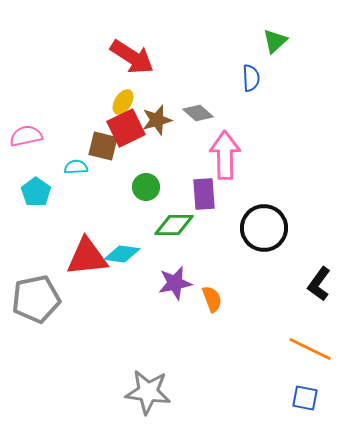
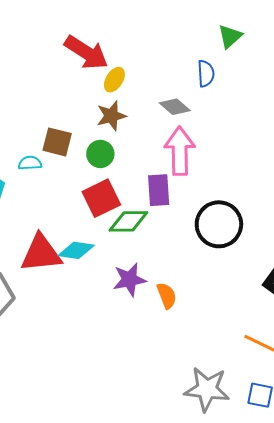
yellow ellipse: (123, 102) -> (114, 80), moved
gray diamond: (198, 113) -> (175, 107), moved
red square: (126, 128) -> (101, 198), moved
green circle: (146, 187) -> (100, 154), moved
gray star: (148, 392) -> (207, 389), moved

